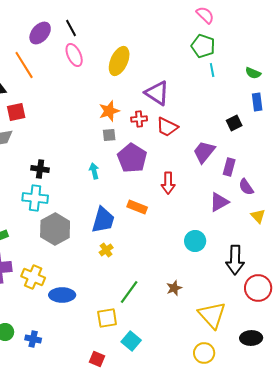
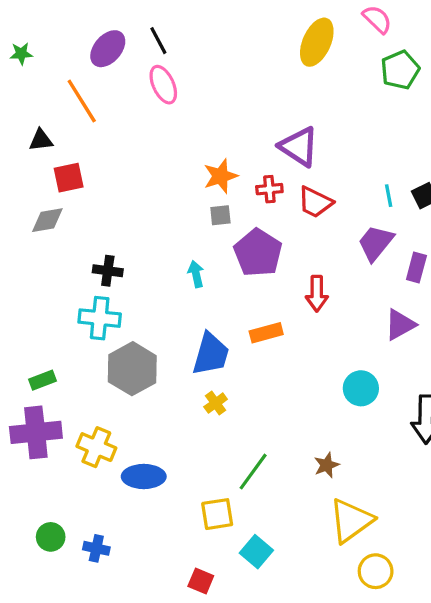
green pentagon: (203, 46) -> (400, 70), moved, turned 30
yellow ellipse: (119, 61) -> (317, 42), moved
cyan line: (212, 70) -> (389, 196), moved
orange rectangle: (137, 207) -> (266, 333), turned -36
yellow triangle: (212, 315) -> (351, 521), moved, turned 36

